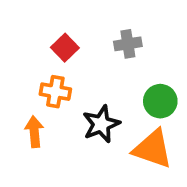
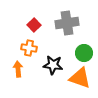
gray cross: (128, 44) -> (67, 23), size x1.6
black star: (101, 124) -> (53, 65), turned 30

